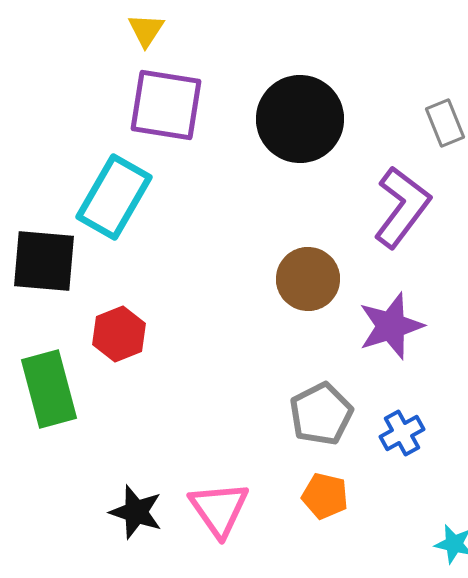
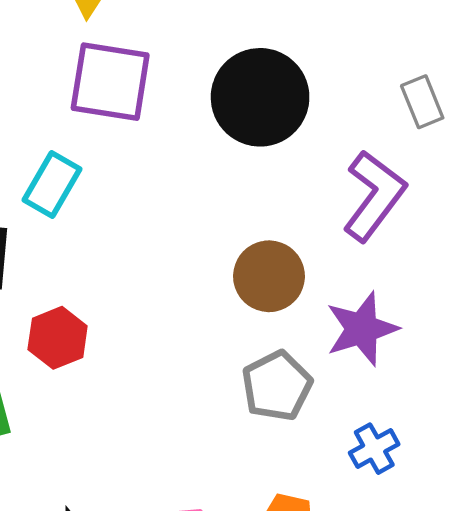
cyan rectangle: (114, 197) -> (52, 185), size x0.7
gray pentagon: (321, 414) -> (277, 386), moved

